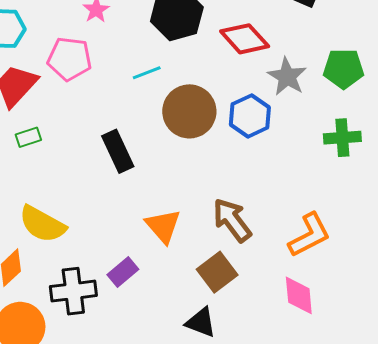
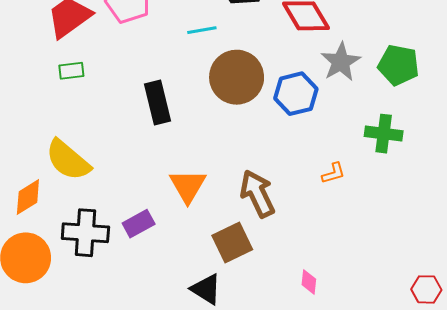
orange L-shape: (309, 235) -> (333, 173), moved, size x0.5
pink diamond: (299, 295) -> (309, 282), size x0.6

